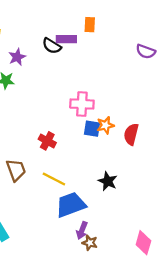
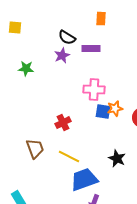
purple rectangle: (66, 39) -> (91, 49), moved
purple star: (17, 57) -> (62, 56), moved
red cross: (47, 141) -> (63, 123), turned 35

